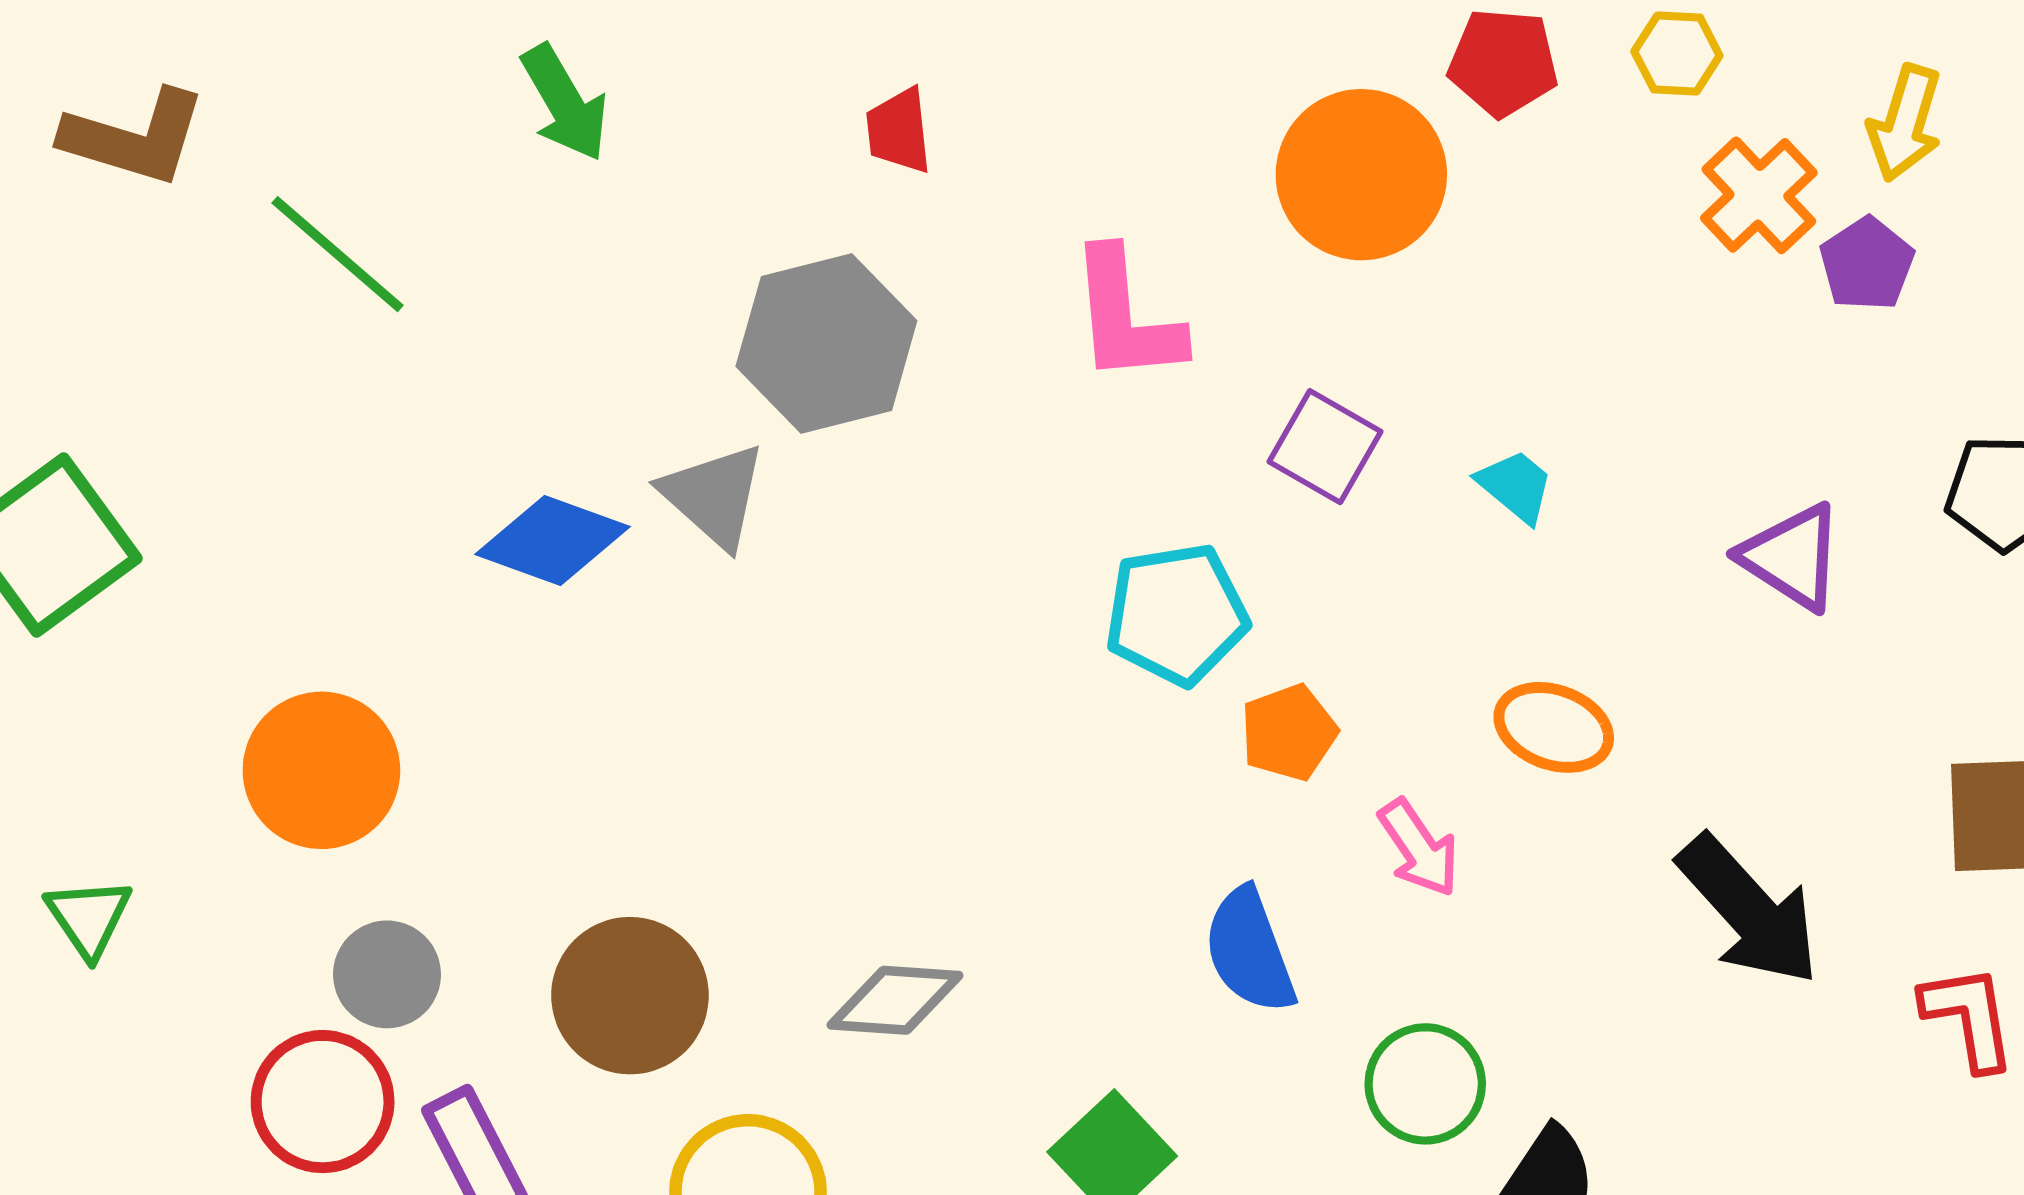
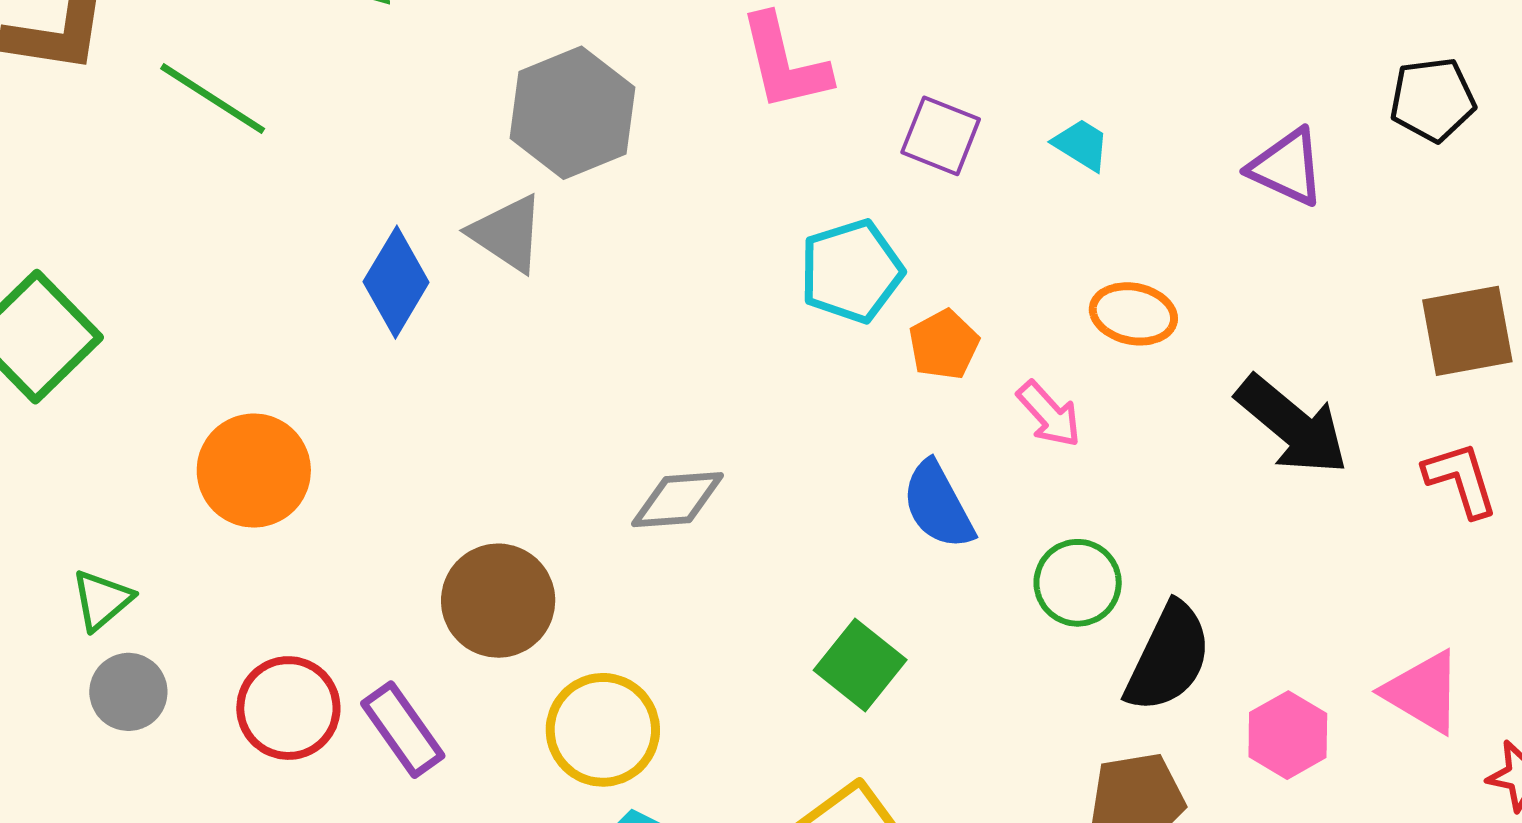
blue diamond: (552, 540) -> (396, 282), turned -71
green triangle: (89, 917) -> (102, 600), turned 32
gray circle: (387, 974) -> (128, 692), moved
gray diamond: (895, 1000) -> (677, 500), moved

